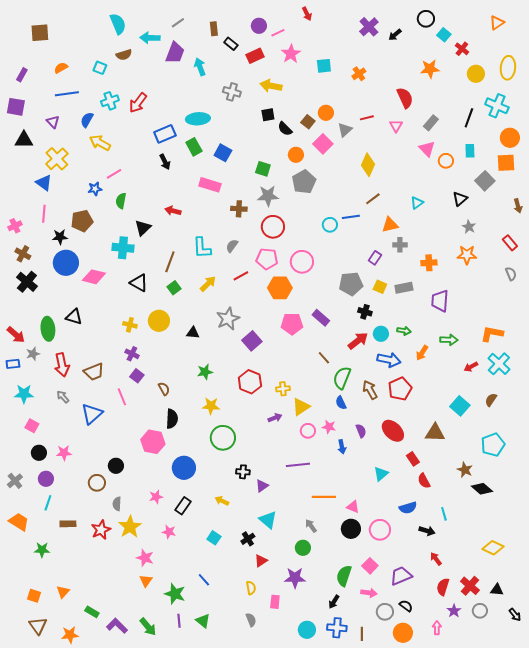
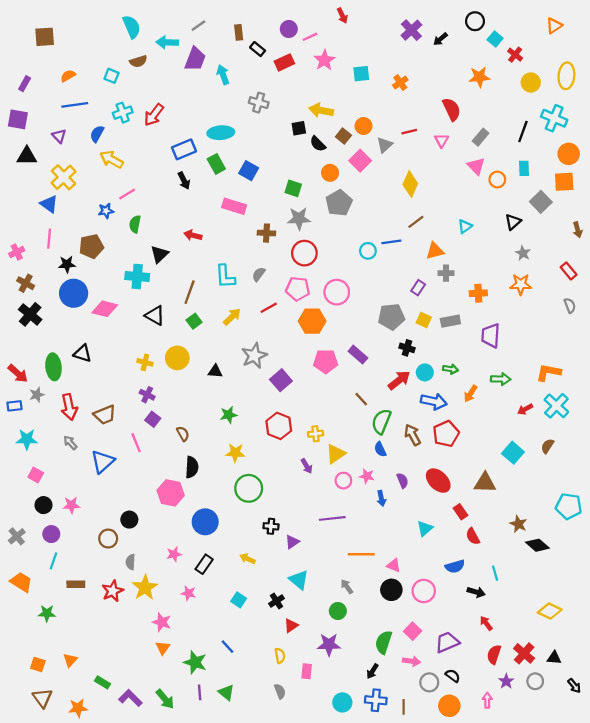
yellow arrow: (271, 86) -> (321, 110), moved
purple arrow: (275, 418) -> (307, 466), turned 80
cyan pentagon: (493, 445) -> (569, 506), moved, turned 30

